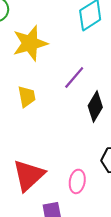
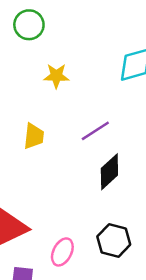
yellow star: (30, 43) -> (56, 76), size x0.6

